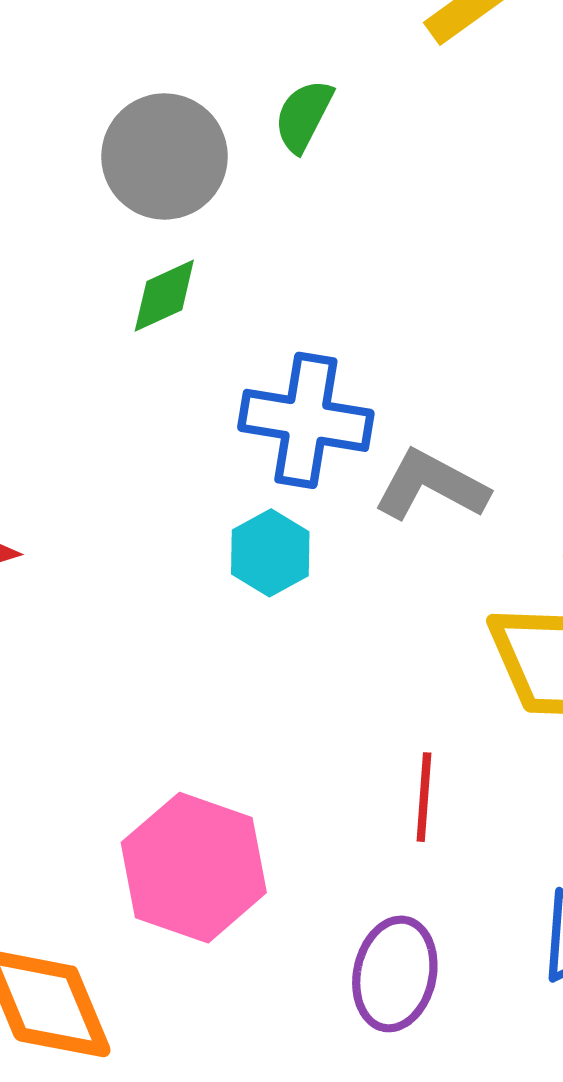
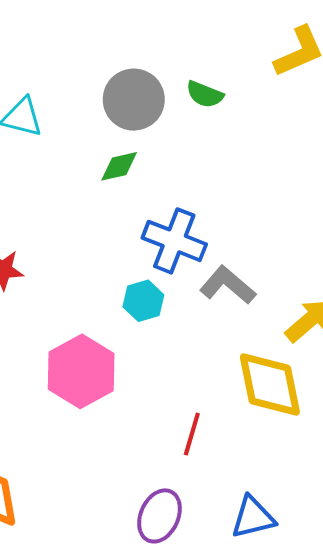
green semicircle: (304, 116) -> (205, 94), turned -108
pink hexagon: (194, 868) -> (81, 371), moved

